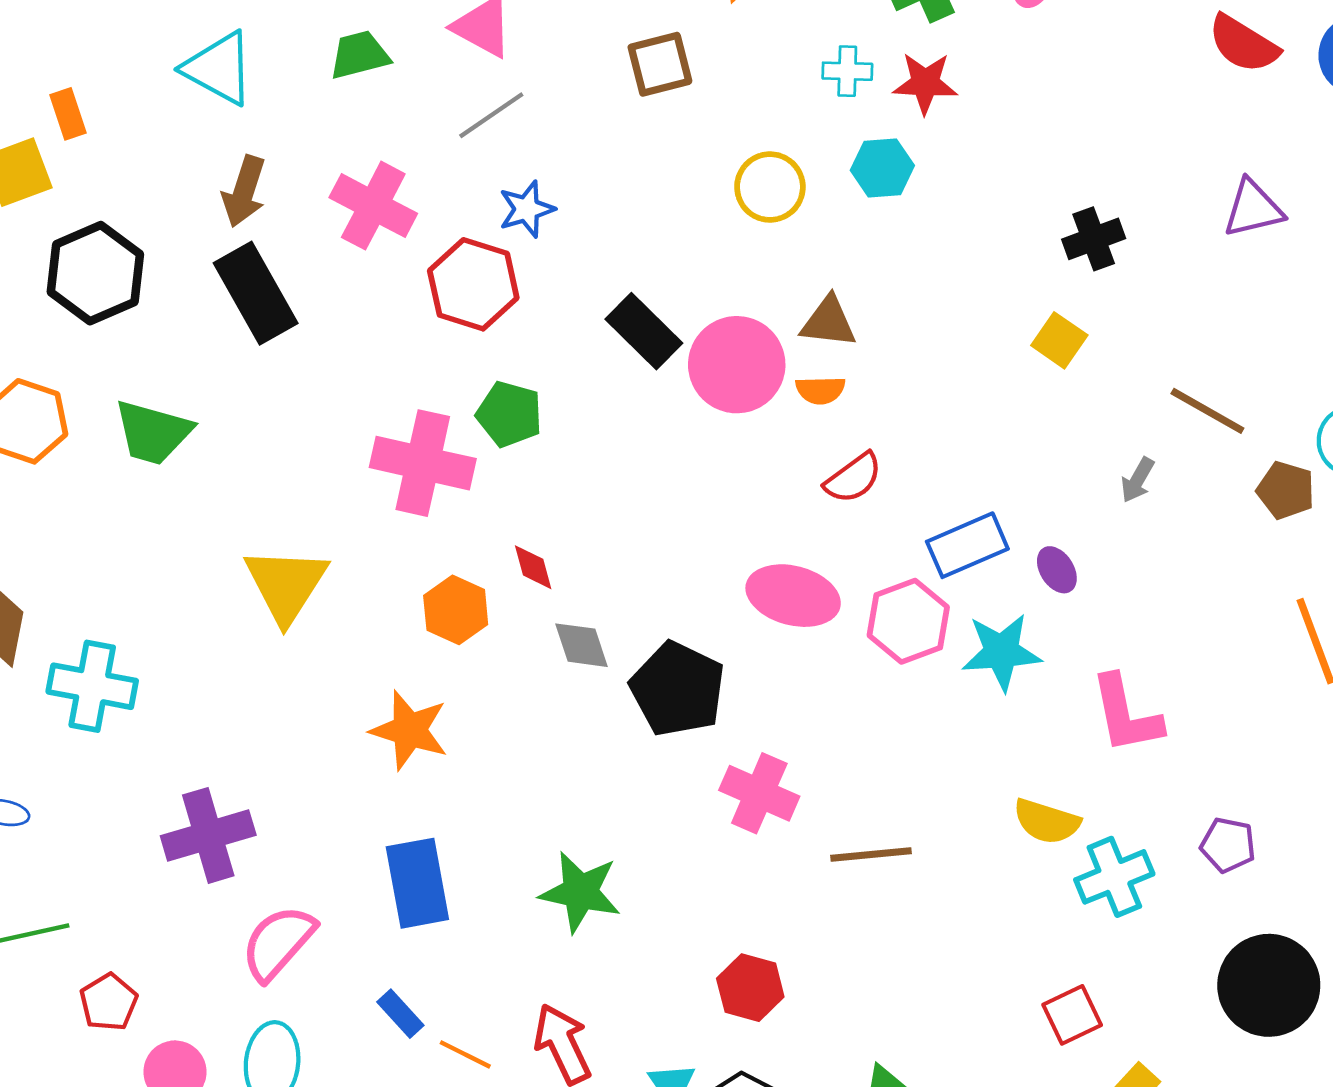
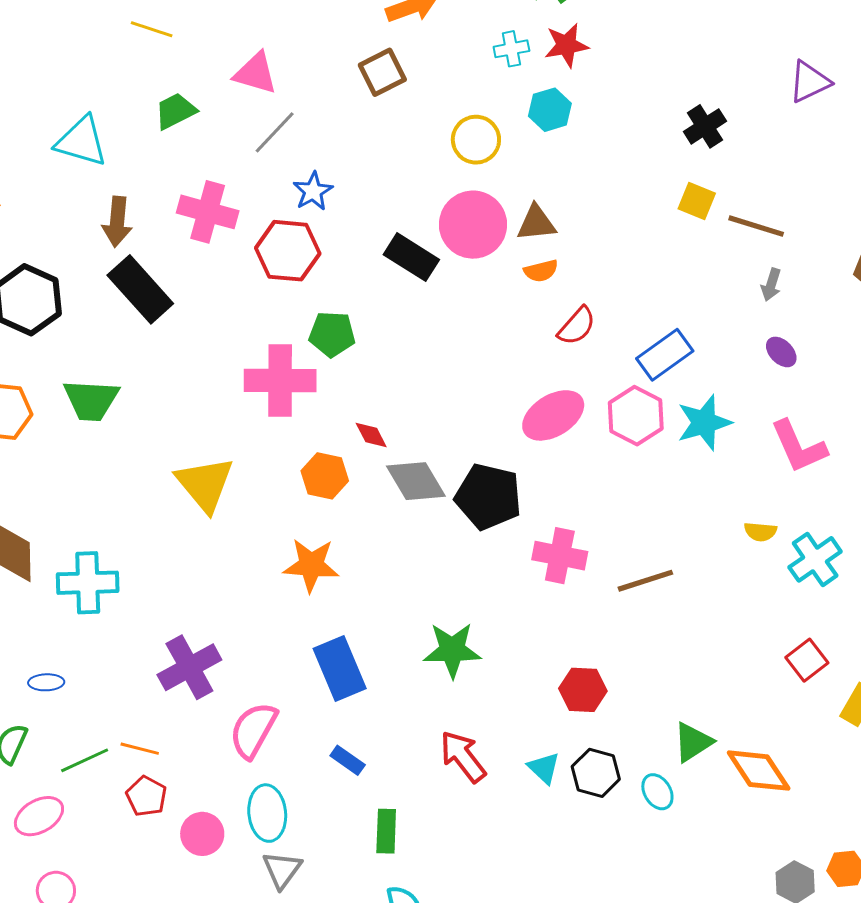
pink circle: (737, 365) -> (473, 225), moved
brown line: (1207, 411) -> (756, 226), moved
purple ellipse: (1057, 570) -> (781, 352), moved
pink ellipse: (793, 596) -> (553, 415), turned -34
gray diamond: (581, 645) -> (416, 481), size x1.4
yellow semicircle: (1047, 821) -> (760, 532), size x0.7
orange line: (465, 1054) -> (140, 749), moved

